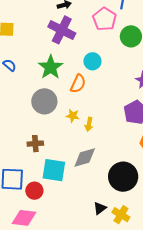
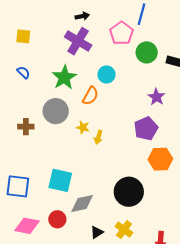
brown cross: (35, 144) -> (26, 127), moved
gray diamond: (85, 157) -> (82, 203), moved
red circle: (34, 191) -> (57, 219), moved
black triangle: (100, 208) -> (97, 232), moved

